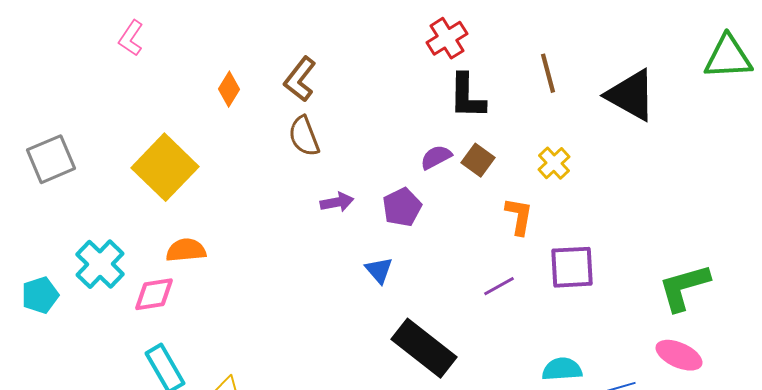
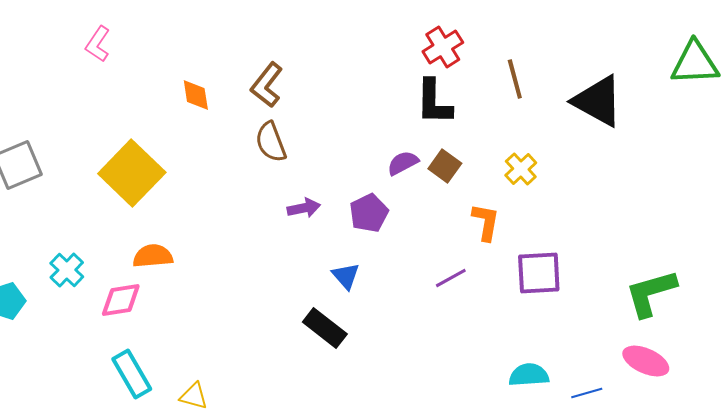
red cross: (447, 38) -> (443, 47), moved
orange diamond: (229, 89) -> (196, 95), turned -40
cyan cross: (100, 264) -> (67, 270), size x0.7
purple line: (499, 286) -> (451, 278), moved
black rectangle: (424, 348) -> (325, 328), moved, size x0.7

